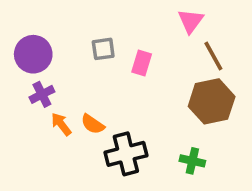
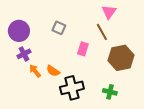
gray square: (103, 49) -> (59, 28), turned 32
brown line: (213, 56) -> (102, 32), moved
pink rectangle: (142, 63) -> (83, 49), moved

